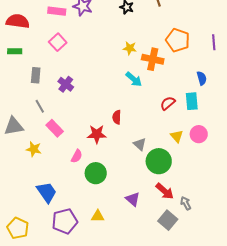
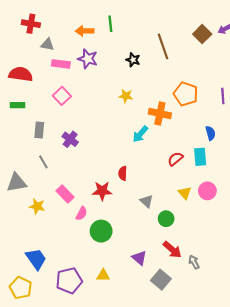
yellow star: (130, 48) -> (126, 96), moved
cyan arrow: (134, 79) -> (140, 134), turned 90
pink rectangle: (55, 128) -> (65, 194), moved
green circle: (159, 161) -> (166, 219), size x0.6
blue trapezoid: (47, 192) -> (36, 259), moved
gray square: (168, 220) -> (161, 280), moved

